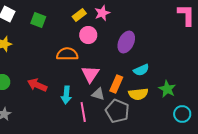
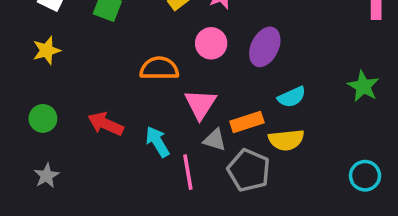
pink circle: (88, 35) -> (211, 43), moved
orange rectangle: (116, 84) -> (247, 122), turned 48
green star: (167, 89) -> (363, 86), moved
cyan arrow: (66, 95) -> (157, 142), turned 144

